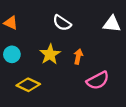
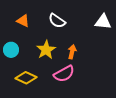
orange triangle: (11, 23) -> (23, 21), moved
pink semicircle: (98, 80) -> (64, 74), moved

